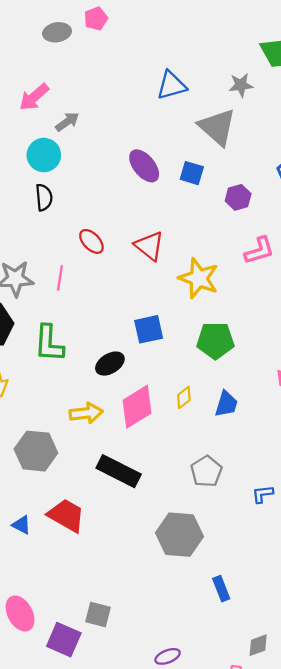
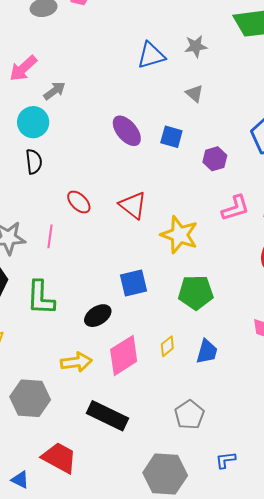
gray star: (241, 85) -> (196, 46), moved
gray triangle: (217, 127) -> (194, 94), size x0.5
blue L-shape: (263, 494) -> (226, 460), moved
blue triangle: (22, 525) -> (20, 480), moved

